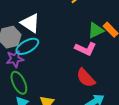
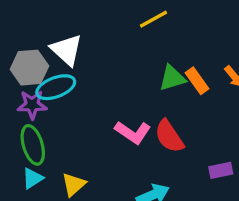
pink L-shape: (85, 49) -> (133, 132), moved
red semicircle: (86, 78) -> (169, 136), moved

